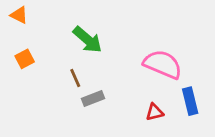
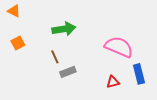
green arrow: (88, 40) -> (64, 29), turned -50

